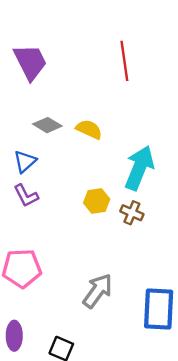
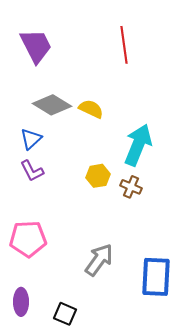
gray diamond: (47, 125) -> (52, 105), size x1.4

